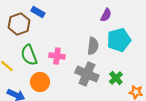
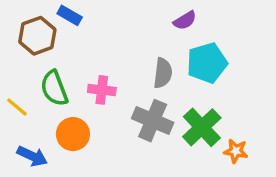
purple semicircle: (106, 15) -> (185, 20), turned 32
green cross: (116, 78) -> (202, 127), size x1.6

